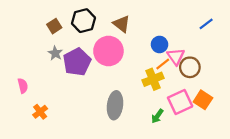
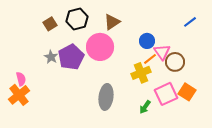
brown triangle: (122, 24) -> (112, 22), turned 48
gray star: (55, 53) -> (51, 57), moved
orange cross: (40, 112) -> (19, 95), moved, size x1.5

